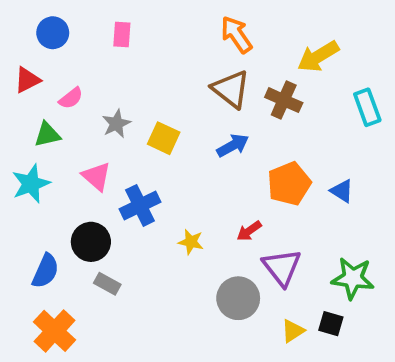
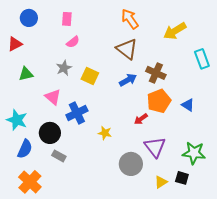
pink semicircle: (71, 98) -> (73, 42), moved
brown cross: (284, 100) -> (156, 73), moved
cyan star: (31, 184) -> (17, 120), moved, turned -30
red arrow: (249, 231) -> (141, 119), moved

